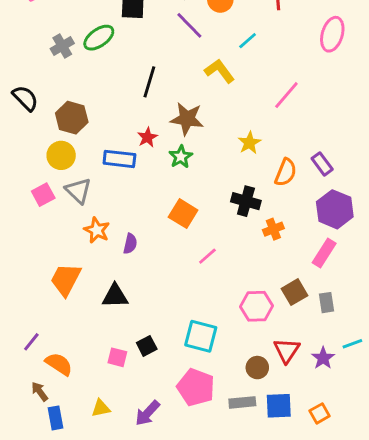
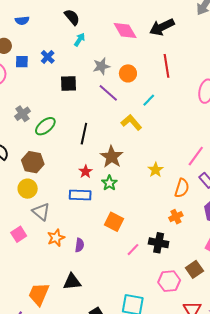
green ellipse: (99, 38) -> (45, 126), moved
pink line: (286, 95) -> (196, 156), moved
brown star: (187, 119) -> (112, 157), turned 30
blue rectangle: (119, 159) -> (80, 195), moved
pink square: (43, 195) -> (19, 234), moved
black cross: (246, 201) -> (159, 243), moved
orange cross: (273, 229) -> (176, 217), moved
orange star: (97, 230) -> (56, 238), turned 30
orange trapezoid: (66, 279) -> (39, 294), moved

